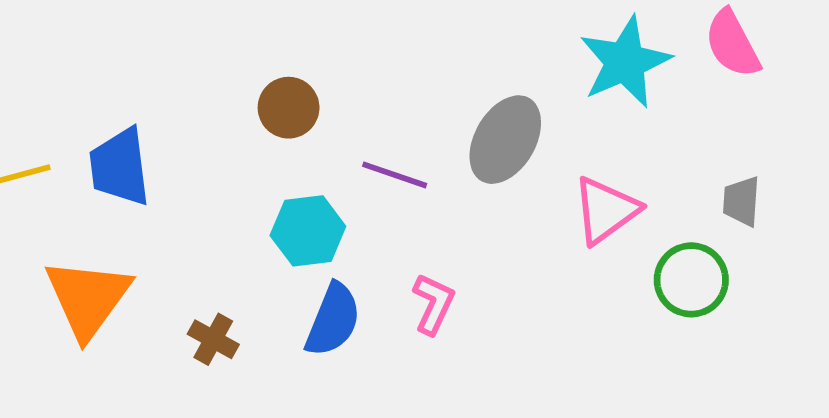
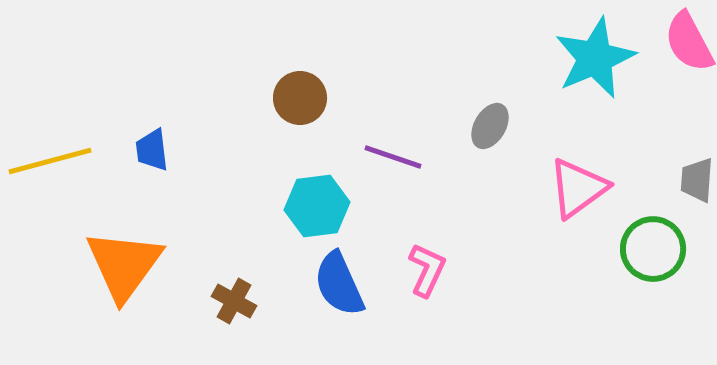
gray ellipse: (505, 140) -> (490, 126), size x0.6
blue trapezoid: (120, 167) -> (152, 150), size x0.6
blue semicircle: (333, 320) -> (339, 284), turned 134

